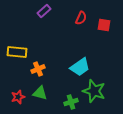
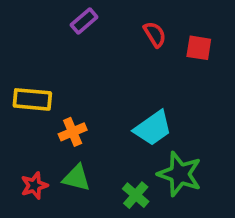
red semicircle: (81, 18) -> (155, 34), turned -56
green cross: (71, 102) -> (136, 195), turned -32

